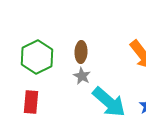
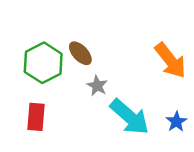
brown ellipse: (81, 52) -> (80, 53), moved, turned -45

